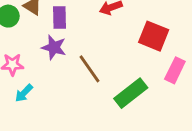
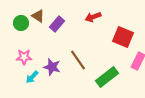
purple rectangle: (59, 18) -> (57, 24), turned 42
purple star: (54, 47) -> (52, 67), moved

